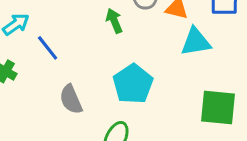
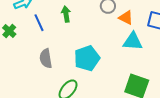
green arrow: (114, 21) -> (66, 14), moved

